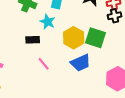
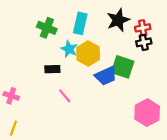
yellow hexagon: (74, 38) -> (88, 54), moved
blue trapezoid: (81, 63) -> (106, 76), moved

